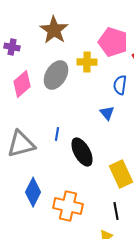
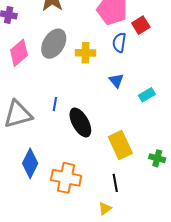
yellow cross: (87, 62) -> (85, 53), moved
blue semicircle: (120, 85) -> (119, 43), moved
blue triangle: (107, 113) -> (116, 80), moved

